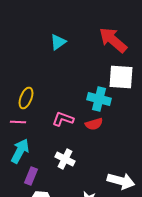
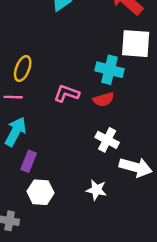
white cross: (65, 159) -> (107, 140), moved

